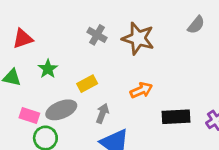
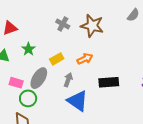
orange arrow: (141, 90) -> (85, 59), moved
gray ellipse: (61, 110) -> (39, 78), turned -35
black rectangle: (176, 117) -> (109, 82), moved

